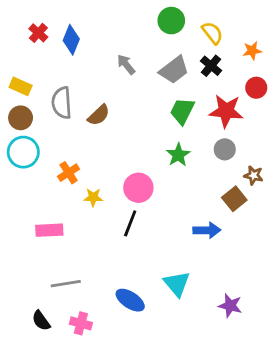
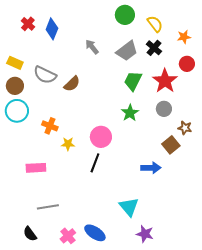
gray semicircle: (62, 103) -> (45, 75), turned -60
red star: (226, 111) -> (165, 81), turned 30
orange cross: (69, 173) -> (50, 126), turned -35
blue ellipse: (130, 300) -> (95, 233), moved
purple star: (230, 306) -> (145, 234), moved
pink cross: (81, 323) -> (68, 236), moved, turned 35

